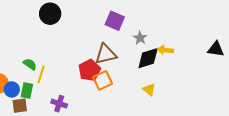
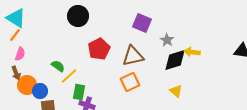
red pentagon: (90, 70) -> (99, 49), moved
yellow line: (41, 74) -> (69, 76), turned 30
green rectangle: (27, 90) -> (79, 92), moved

